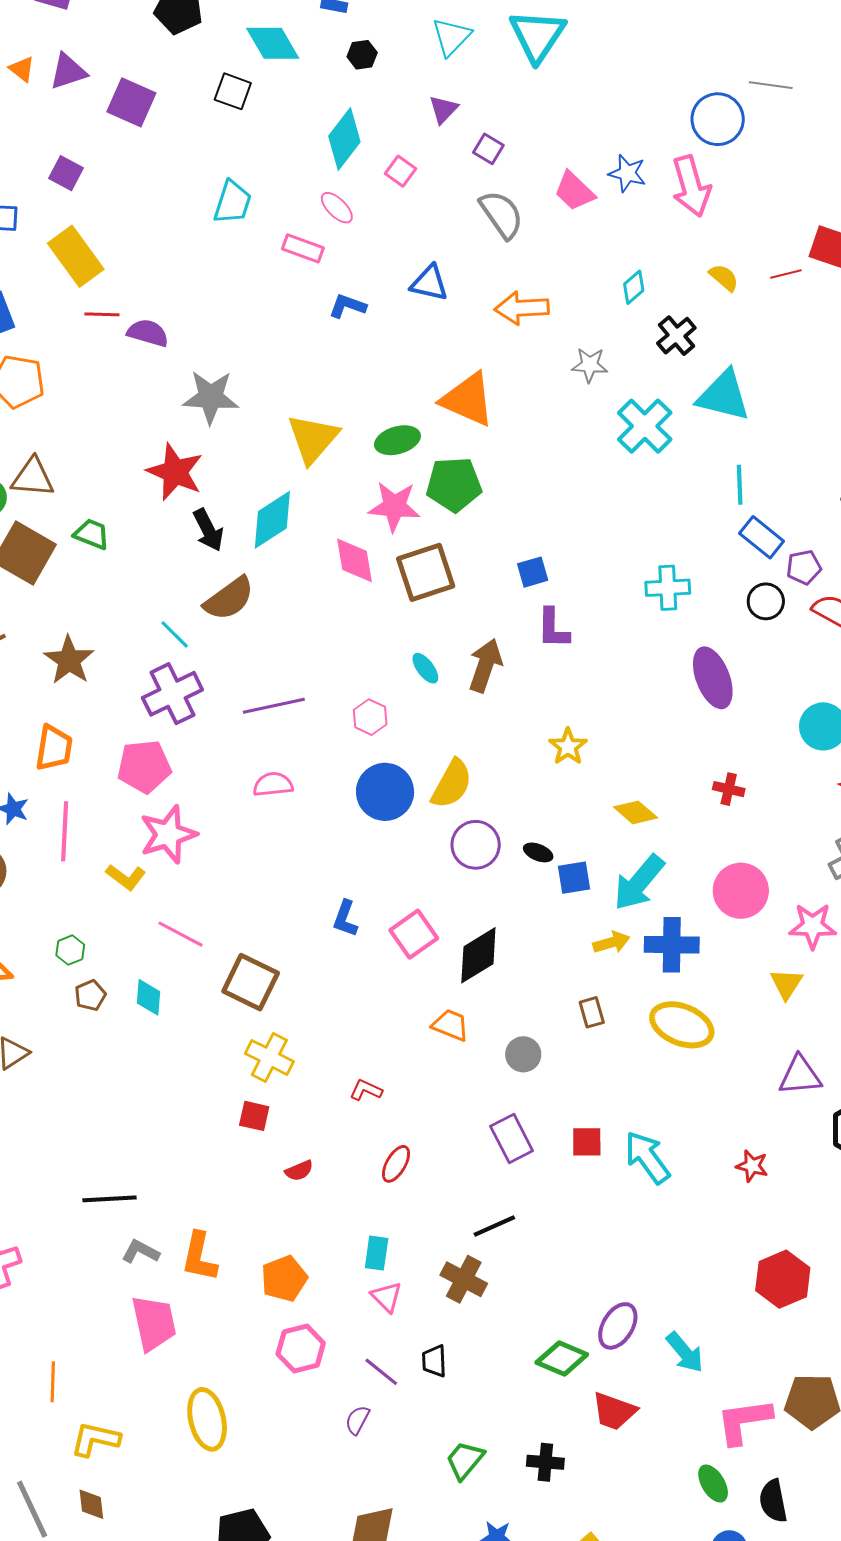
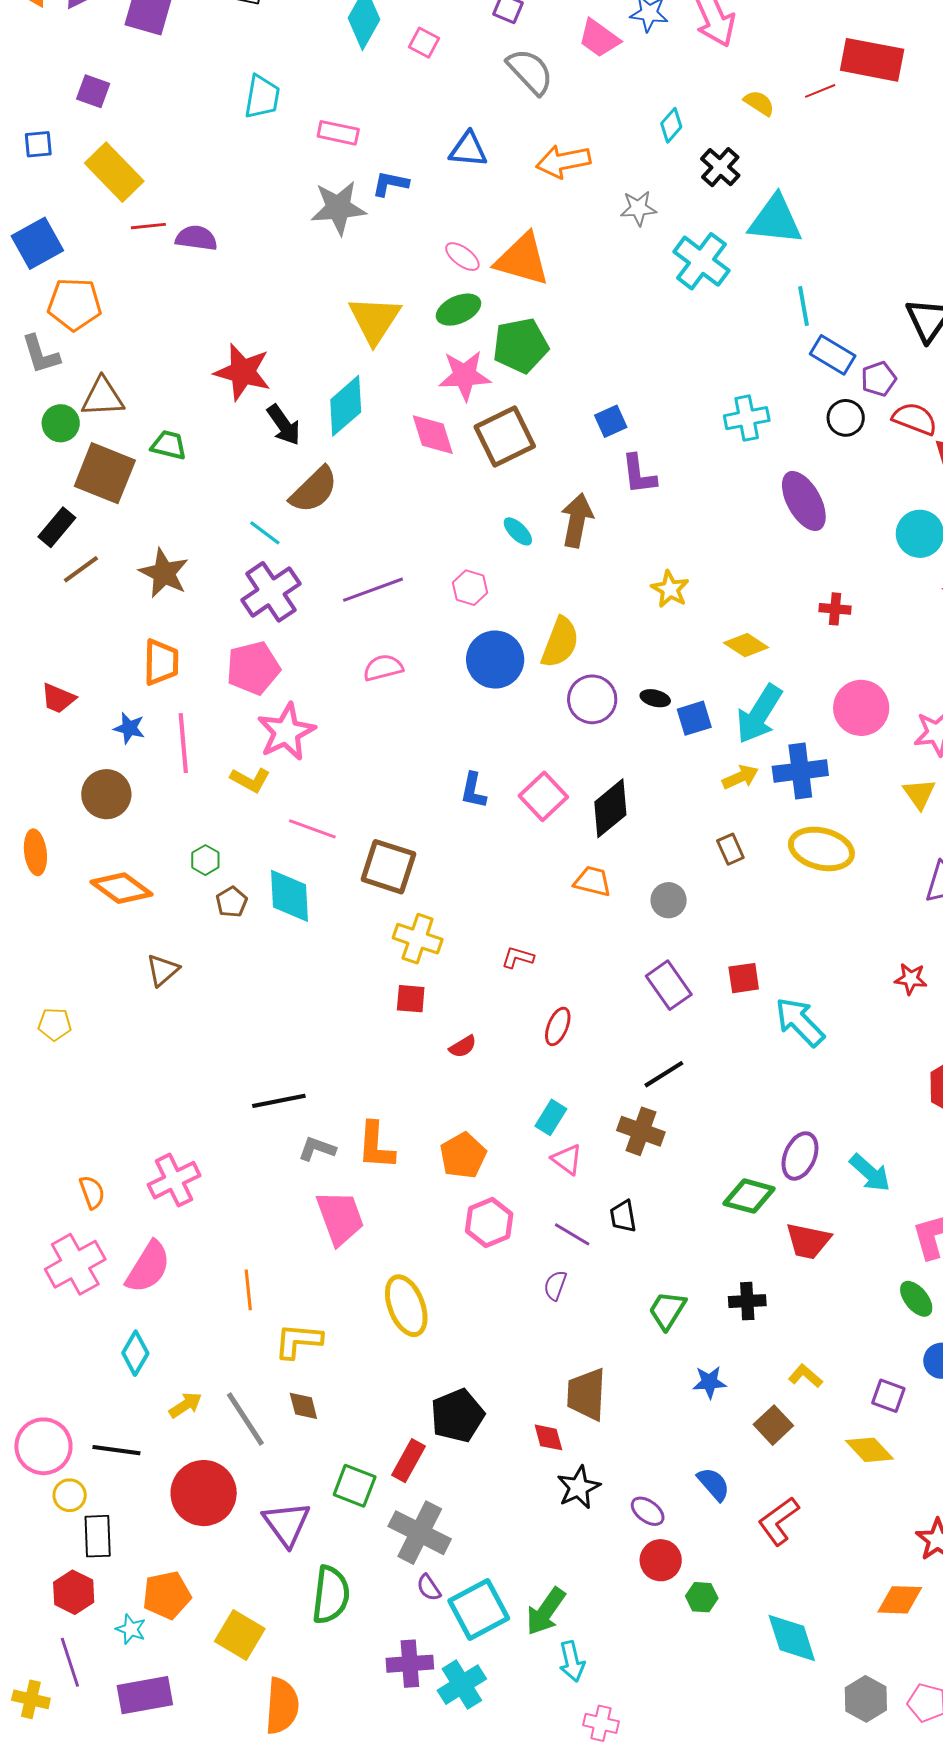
pink ellipse: (337, 208) -> (462, 257), moved
gray star: (211, 397) -> (338, 208), moved
cyan diamond: (149, 997) -> (290, 896), size x1.5
cyan arrow: (647, 1157) -> (800, 1022), moved
cyan rectangle: (377, 1253) -> (551, 1117), turned 32

